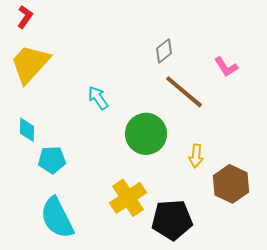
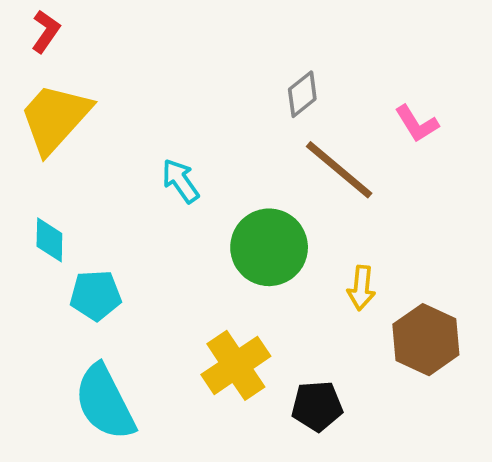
black pentagon: (172, 220) -> (317, 406), size x0.7

